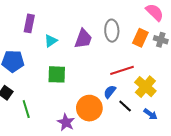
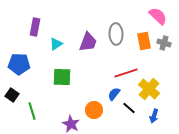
orange rectangle: (140, 38) -> (144, 41), turned -36
orange circle: (89, 108) -> (94, 110), size x0.7
blue arrow: (151, 114) -> (154, 116), turned 72

